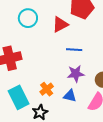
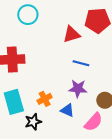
cyan circle: (28, 18) -> (28, 15), moved

